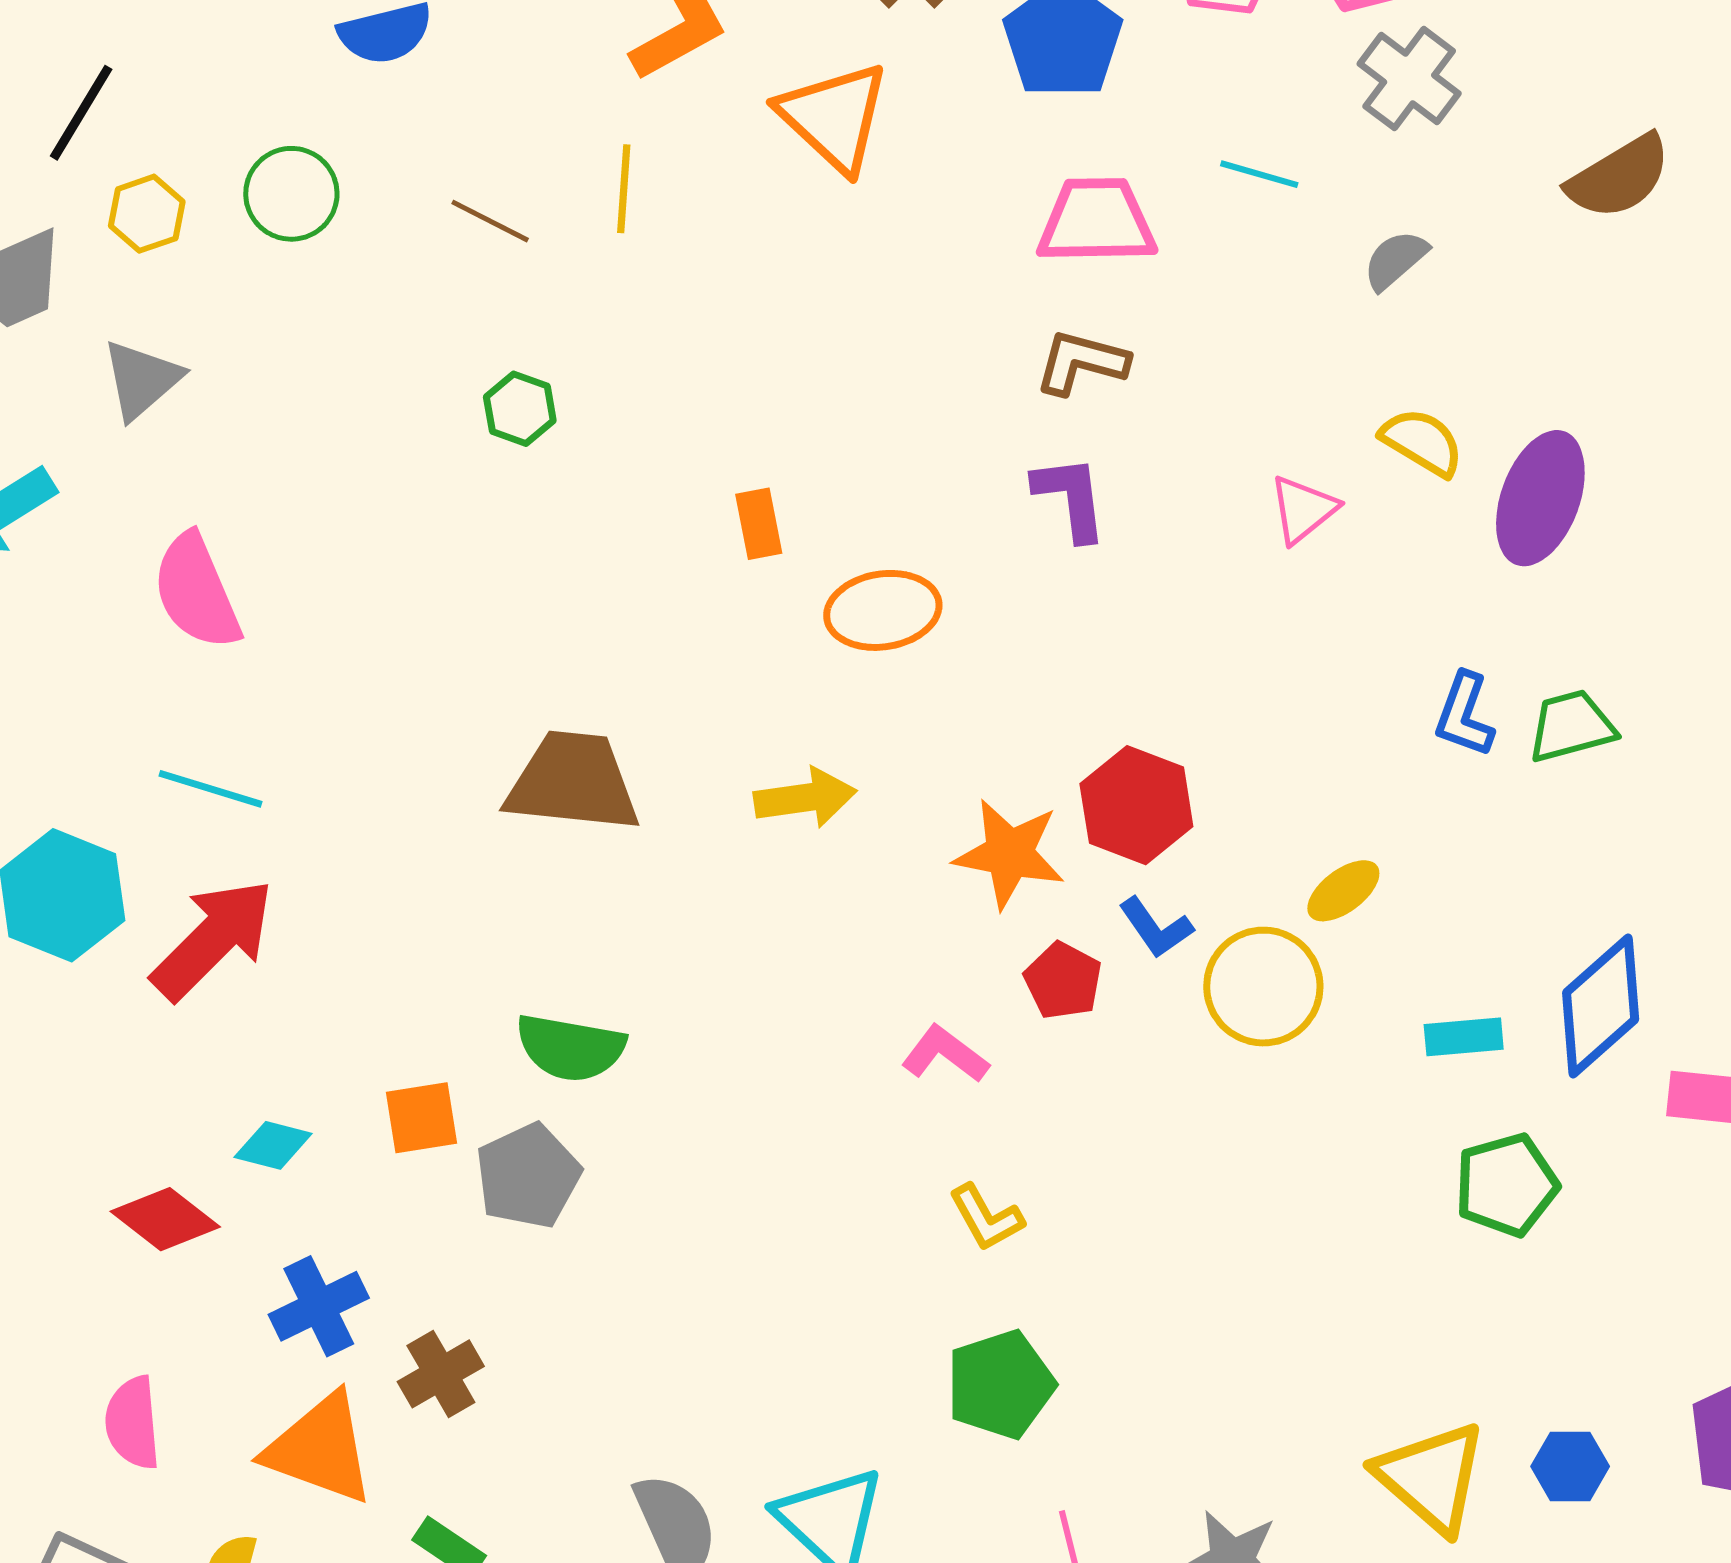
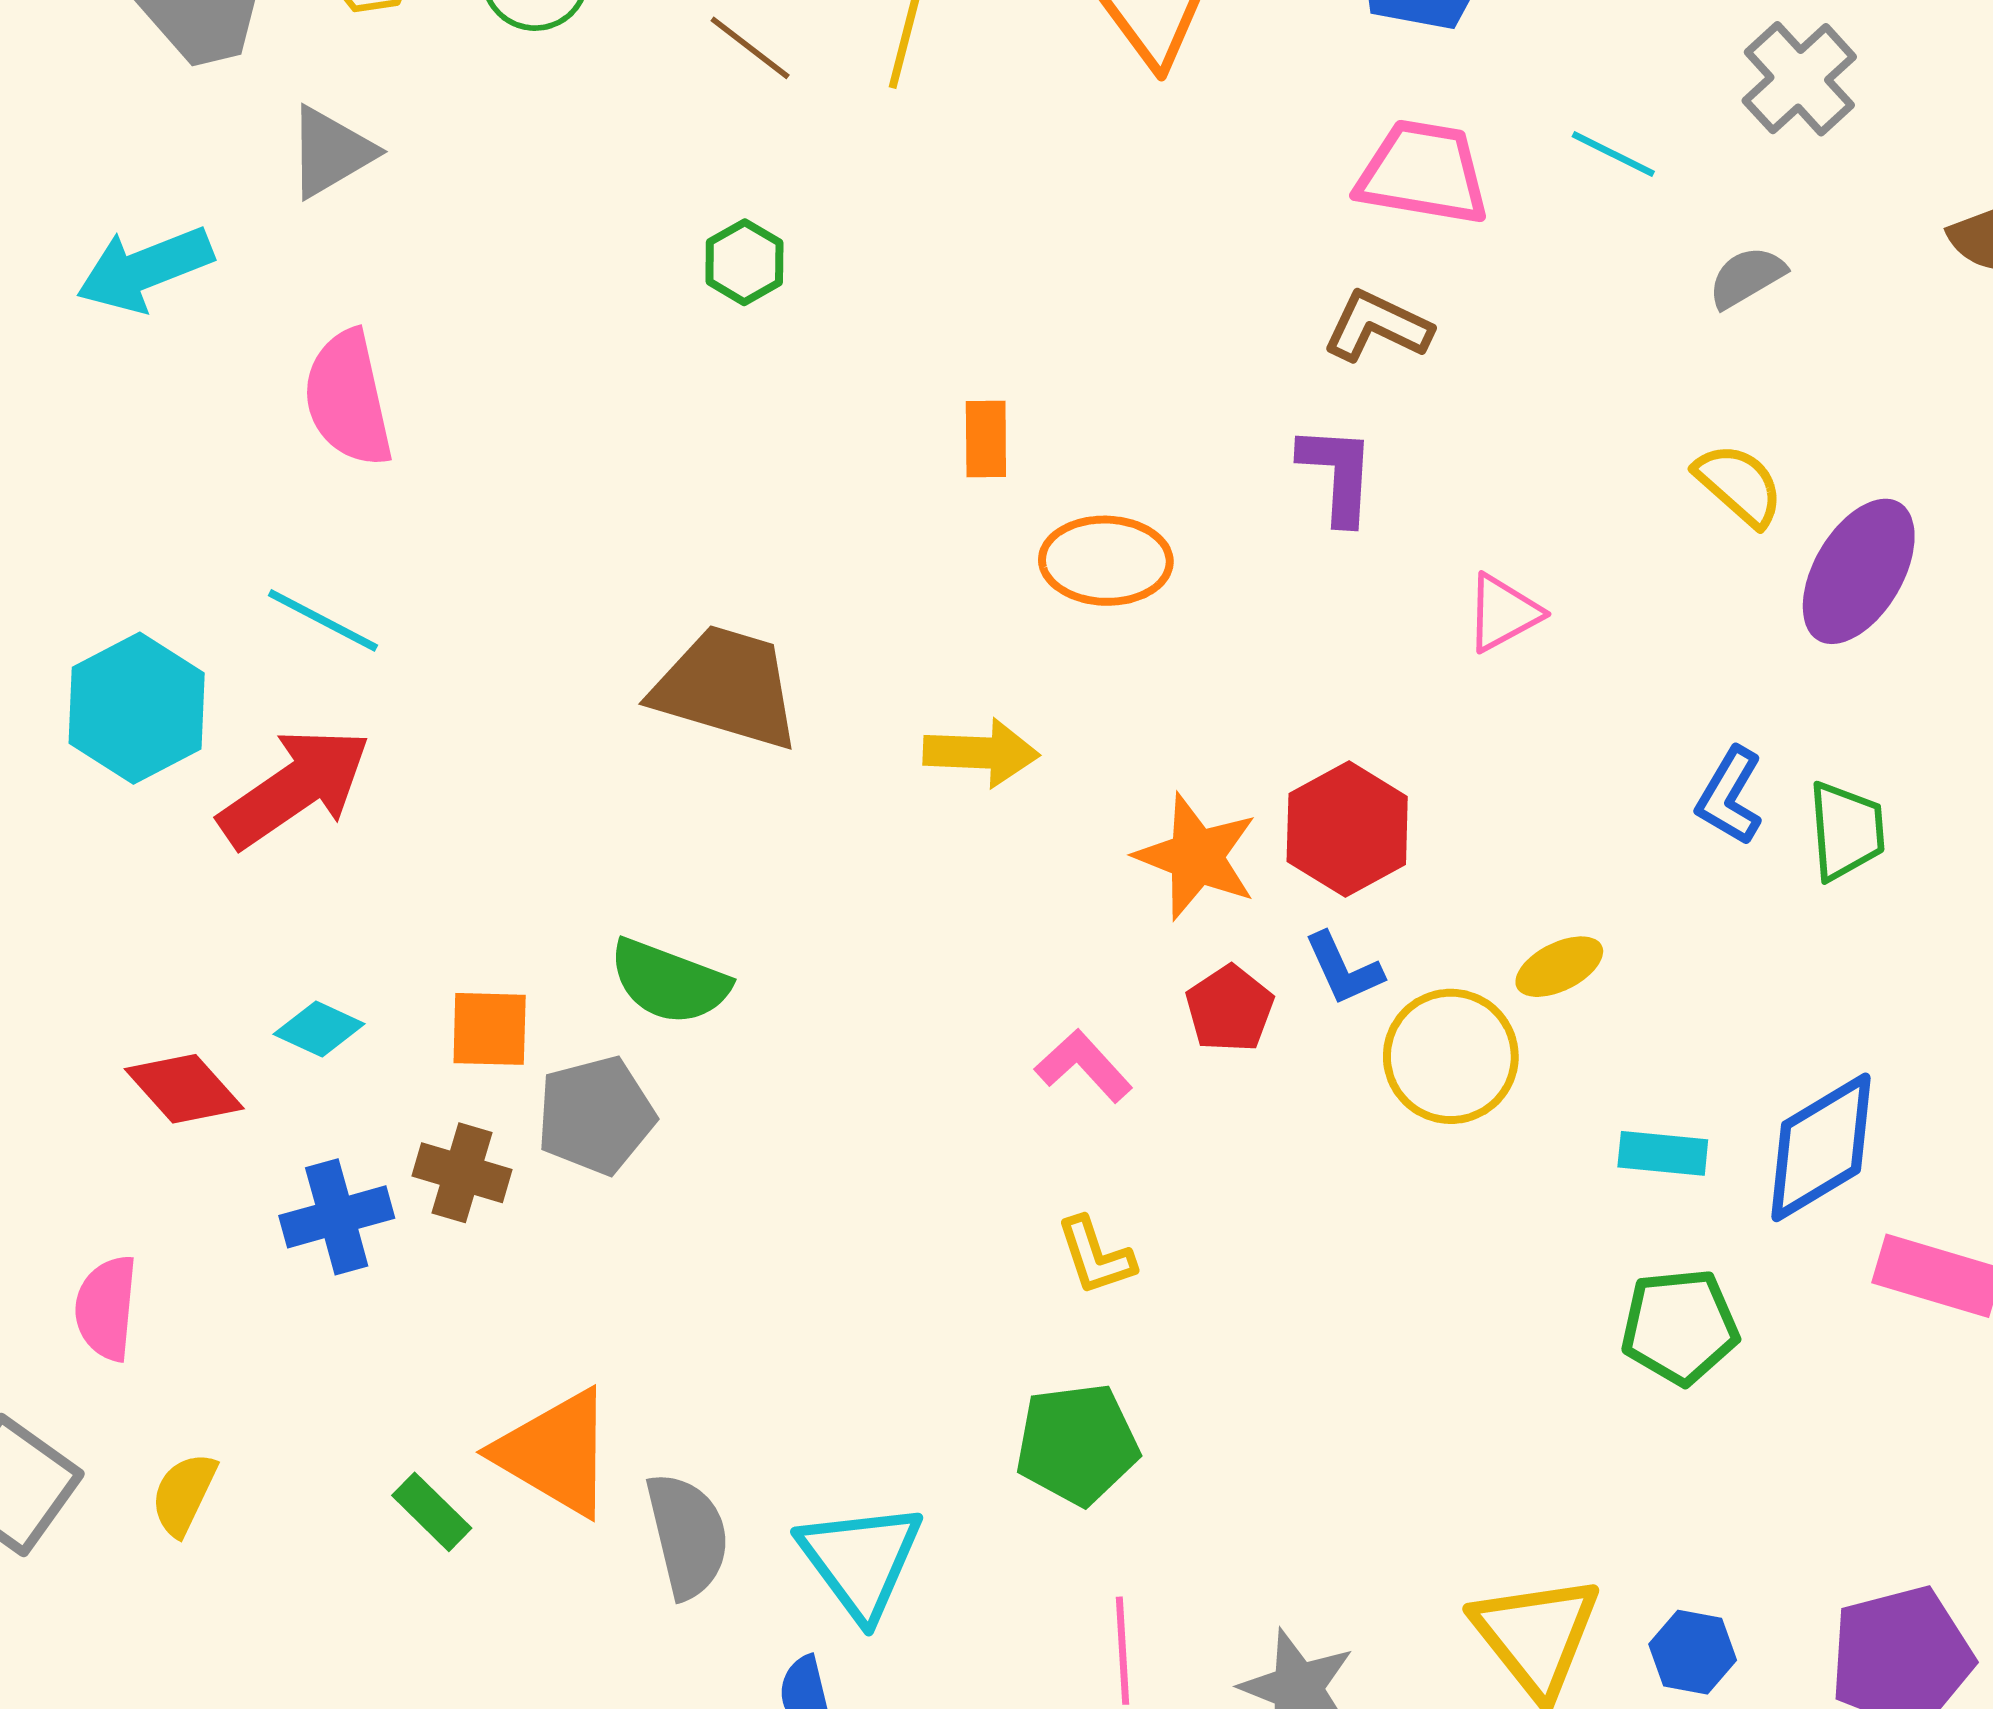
pink triangle: (1303, 509) -> (1503, 613), moved
green trapezoid: (1571, 726) -> (1846, 831), turned 90
brown cross: (441, 1374) -> (462, 1173), moved, turned 36
orange triangle: (320, 1449) -> (555, 1453), moved

